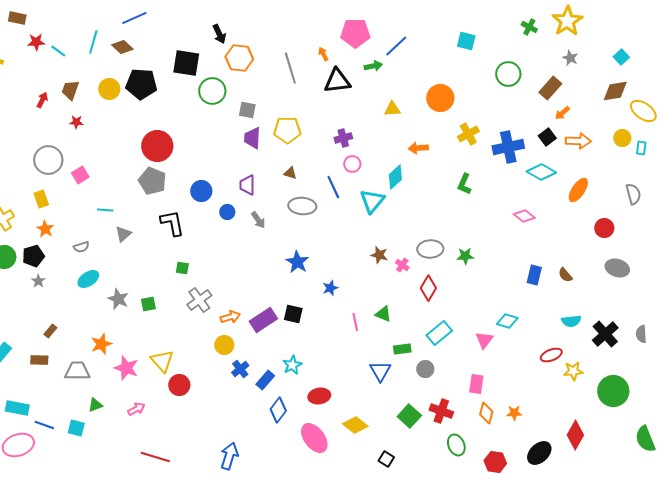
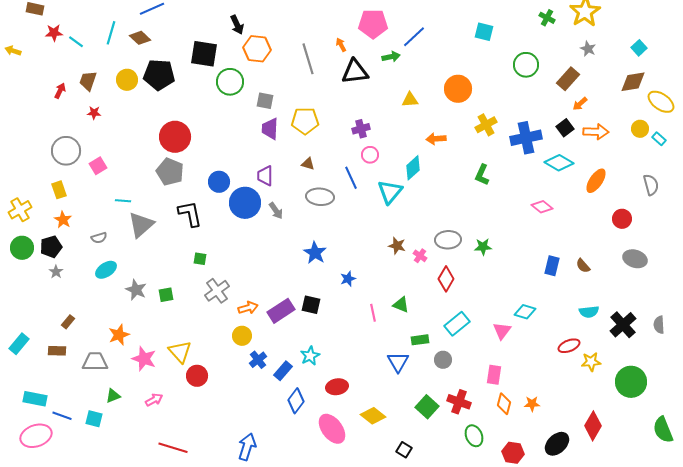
cyan rectangle: (641, 148) -> (659, 139), turned -56
blue circle: (227, 212) -> (245, 203), size x2.0
gray triangle: (123, 234) -> (141, 225), size x1.6

